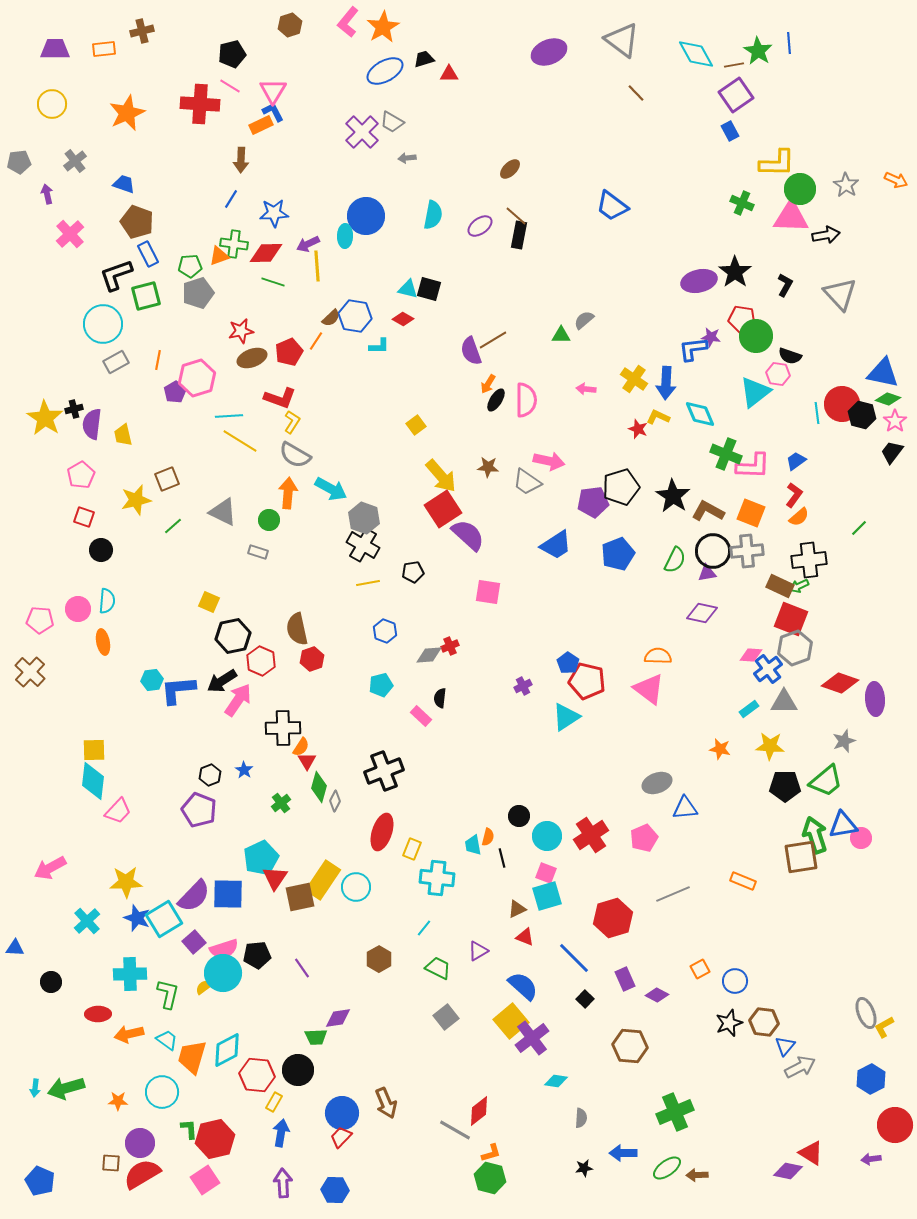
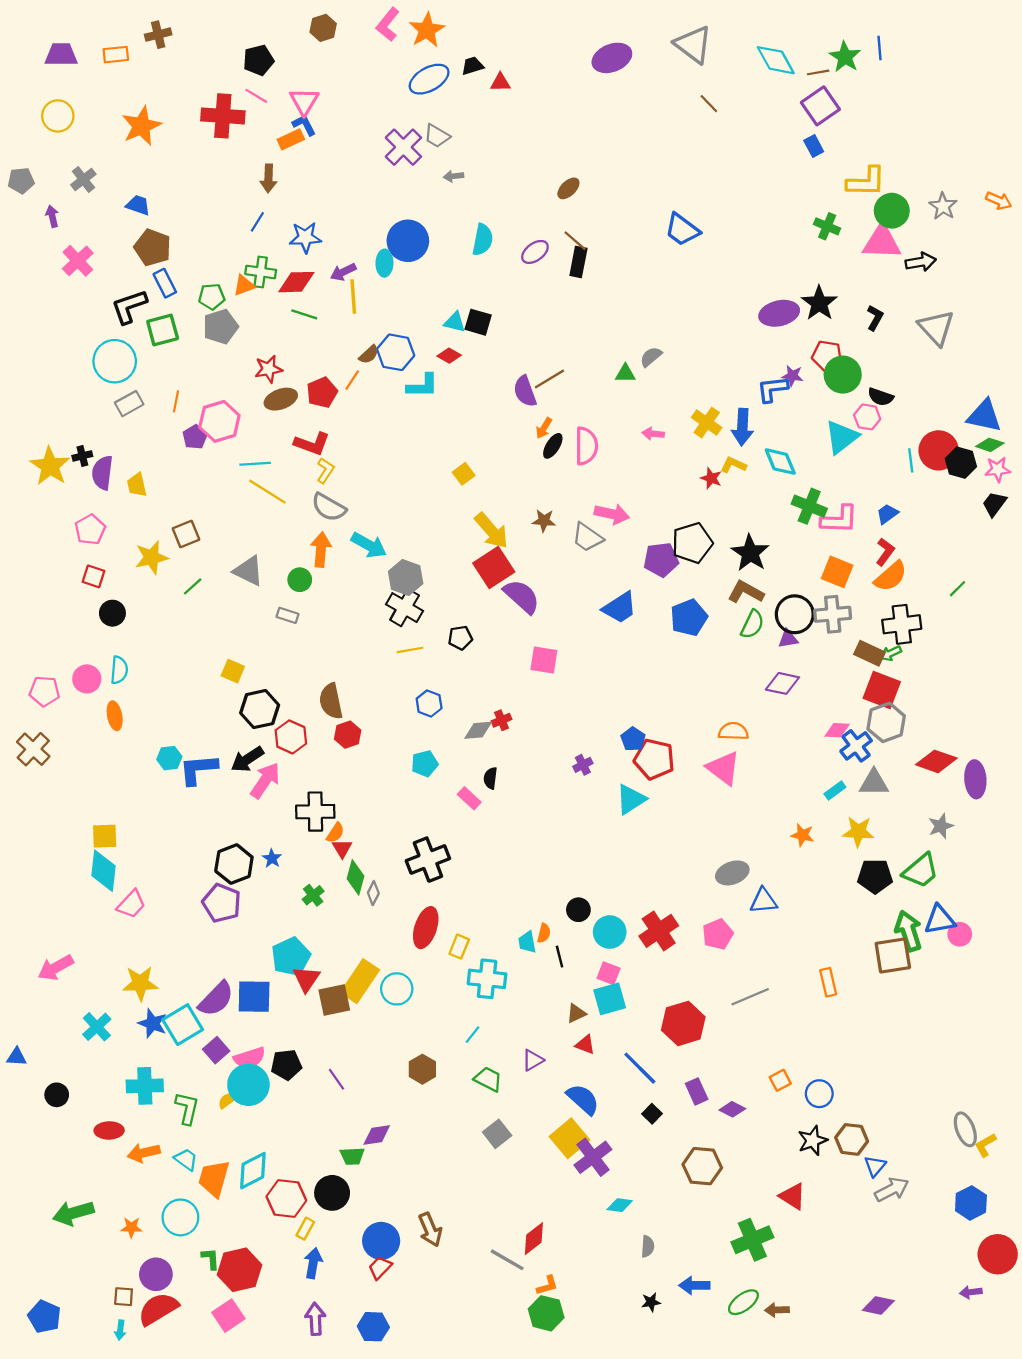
cyan L-shape: (379, 346) -> (422, 386), size x1.4
pink star: (895, 421) -> (998, 469), turned 30
brown L-shape: (708, 511) -> (746, 592), moved
orange semicircle: (799, 517) -> (891, 576), size x1.5
black hexagon: (210, 775) -> (234, 864), size x1.6
orange rectangle: (743, 881) -> (828, 982), turned 55
cyan arrow: (35, 1088) -> (120, 1330), moved
red triangle: (811, 1153) -> (793, 1196), moved

